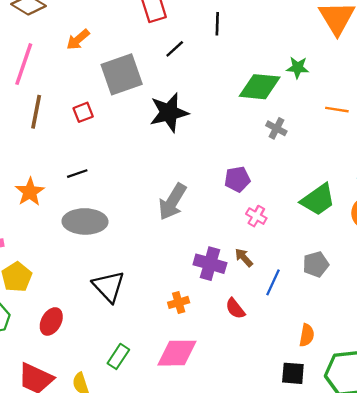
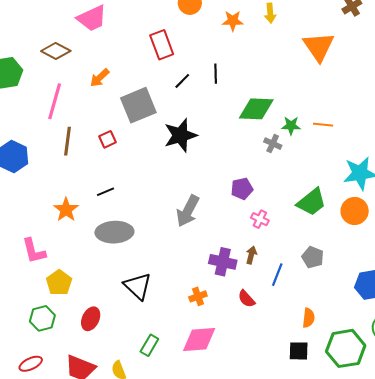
black line: (217, 24) -> (216, 74), moved
green star: (298, 68) -> (291, 126), moved
brown arrow: (244, 258) -> (251, 255), turned 60
gray pentagon: (316, 264) -> (313, 257), turned -30

